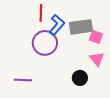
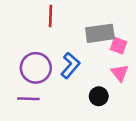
blue L-shape: (57, 25) -> (70, 65), moved
purple circle: (45, 43) -> (36, 68), moved

